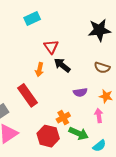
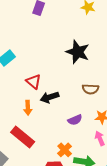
black star: (99, 30) -> (78, 52), turned -30
black arrow: (62, 65) -> (49, 97), turned -42

